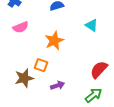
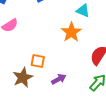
orange star: (54, 41) -> (71, 32), moved

